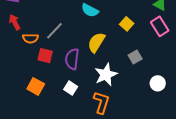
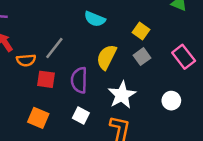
pink rectangle: (160, 26) -> (184, 57), moved
gray square: (135, 57) -> (142, 57), moved
white circle: (158, 83) -> (171, 101), moved

